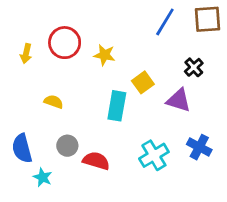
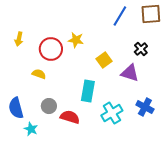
red circle: (65, 43) -> (51, 49), moved
cyan rectangle: (117, 106) -> (88, 91), moved

